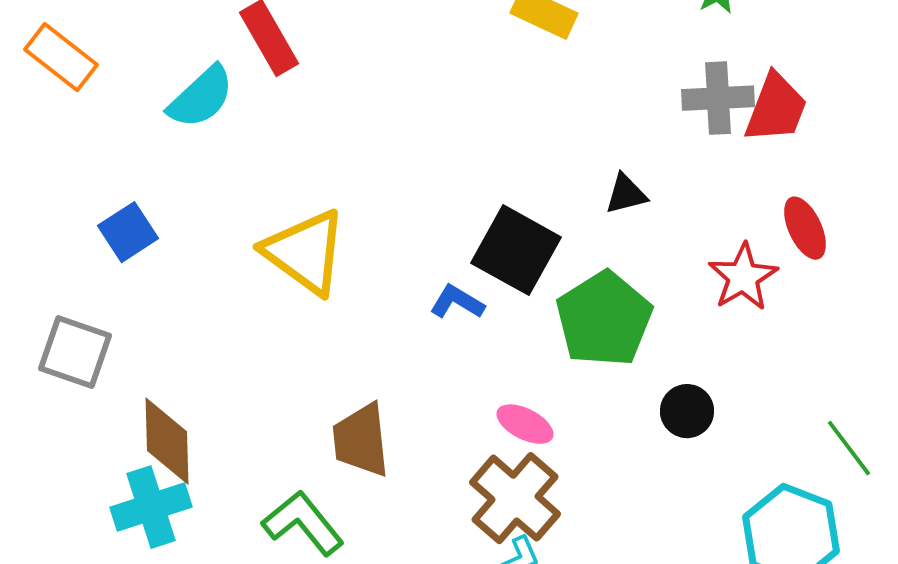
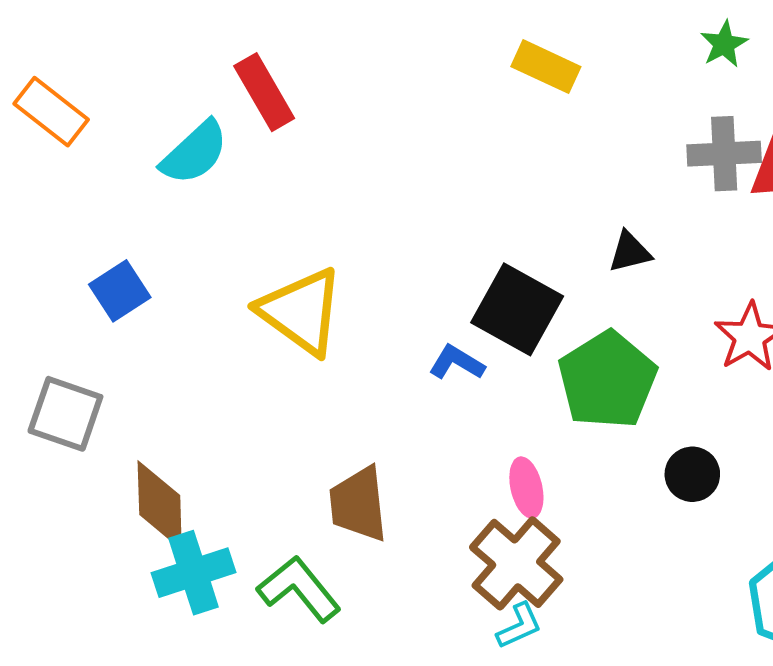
pink ellipse: (525, 424) -> (526, 488), turned 50
cyan cross: (151, 507) -> (194, 573), moved

